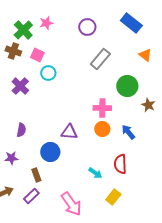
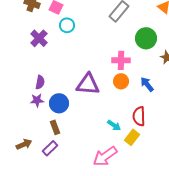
purple triangle: (69, 132) -> (88, 84), size x1.4
blue circle: (50, 152) -> (59, 103), moved
purple star: (11, 158) -> (37, 100), moved
yellow rectangle: (113, 197) -> (132, 137), moved
pink arrow: (71, 204) -> (105, 156), moved, turned 90

